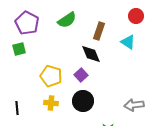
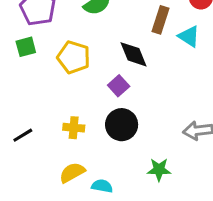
brown rectangle: (99, 31) -> (160, 20), moved
yellow pentagon: (51, 76) -> (74, 57), moved
black line: (17, 108) -> (23, 135), turned 64

